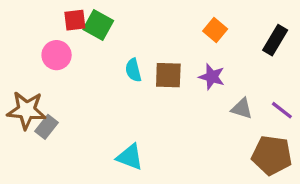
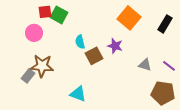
orange square: (215, 30) -> (129, 18), size x1.6
brown square: (168, 75) -> (94, 56), moved, turned -30
purple star: (212, 77) -> (115, 46), moved
brown star: (26, 110) -> (42, 66), moved

